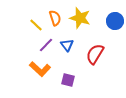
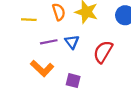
yellow line: (36, 25) -> (29, 20), moved, turned -40
purple line: (46, 45) -> (49, 42), turned 35

